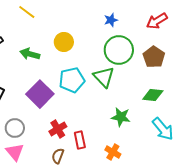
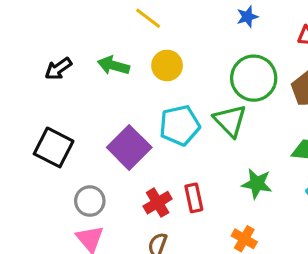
yellow line: (27, 12) -> (148, 18), moved
blue star: (111, 20) -> (247, 17), moved
green arrow: (30, 54) -> (113, 66), moved
red rectangle: (80, 140) -> (194, 198), moved

